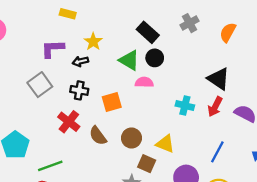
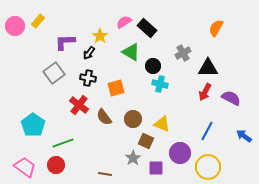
yellow rectangle: (68, 14) -> (38, 21), moved, turned -64
gray cross: (190, 23) -> (183, 53), moved
black circle: (155, 58) -> (153, 66), moved
black arrow: (80, 61) -> (89, 53), turned -40
black triangle: (219, 79) -> (208, 68), turned -35
pink semicircle: (144, 82) -> (124, 22), moved, turned -35
cyan cross: (185, 105) -> (160, 84), moved

